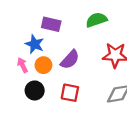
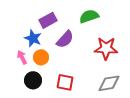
purple rectangle: (51, 24) -> (48, 20), turned -42
purple semicircle: (70, 60) -> (65, 39), moved

